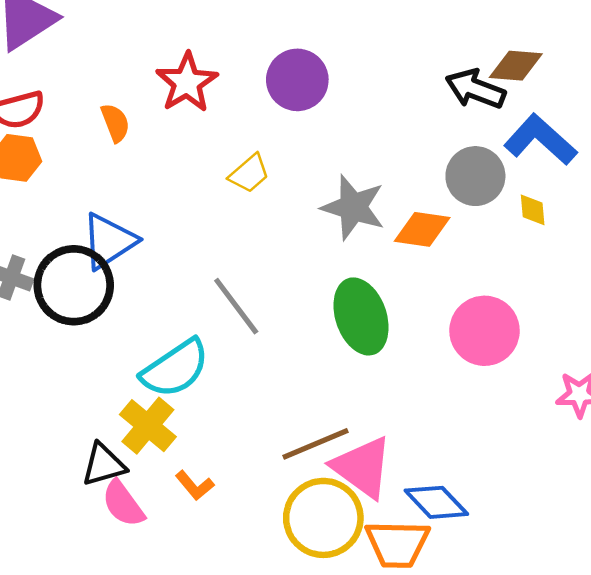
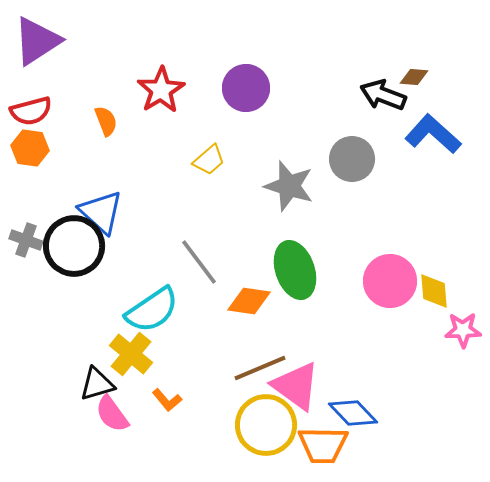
brown diamond: (516, 66) -> (414, 77), size x0.7
gray circle: (475, 176) -> (352, 159), moved
yellow diamond: (533, 210) -> (434, 291), moved, size x1.4
orange diamond: (422, 229) -> (249, 301), moved
blue triangle: (109, 241) -> (101, 212), turned -45

